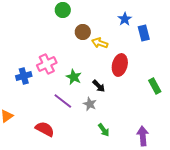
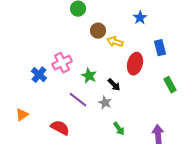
blue rectangle: (144, 33) -> (160, 48), moved
blue cross: (24, 76) -> (39, 75), turned -35

